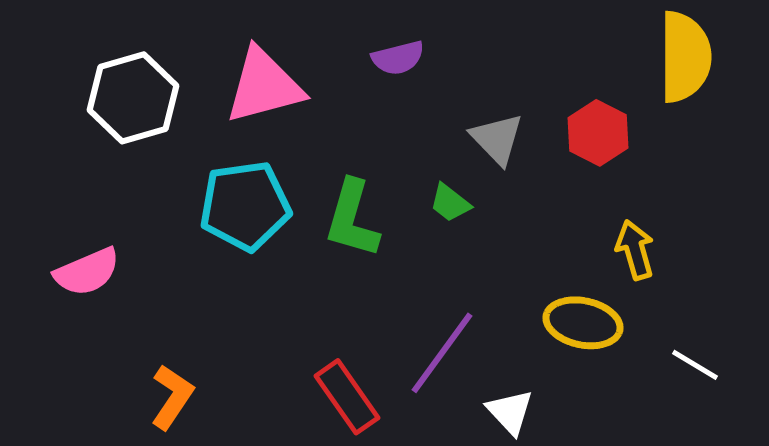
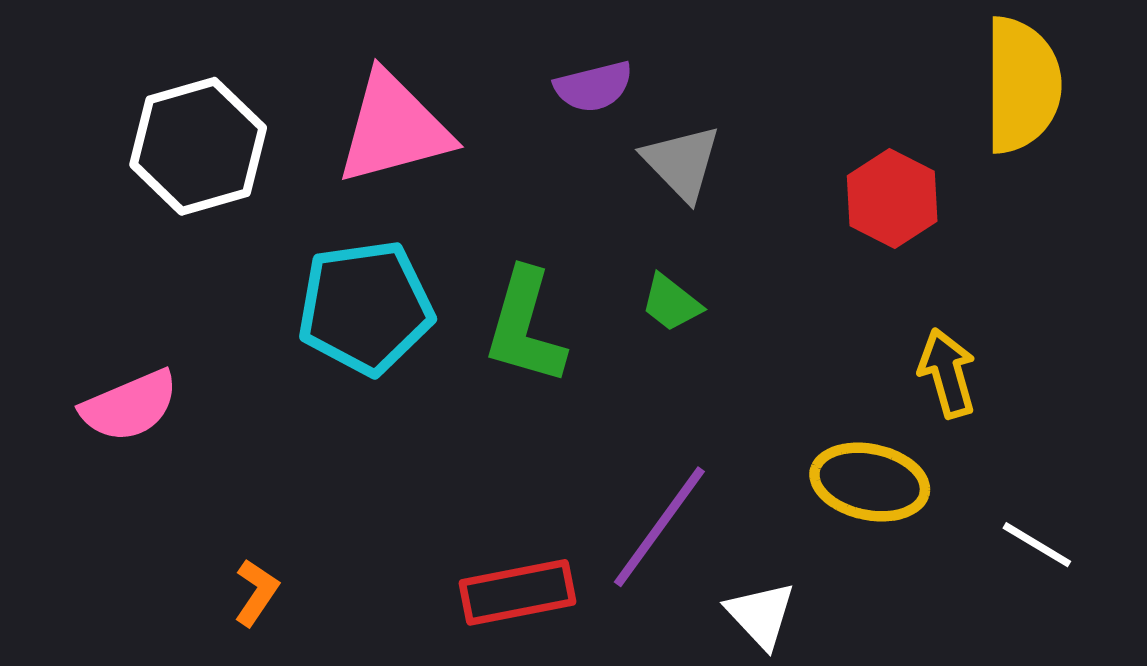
gray triangle: (497, 139) -> (682, 163), moved
orange L-shape: (172, 397) -> (256, 592), size x0.7
red rectangle: (347, 397) -> (518, 592), turned -66

